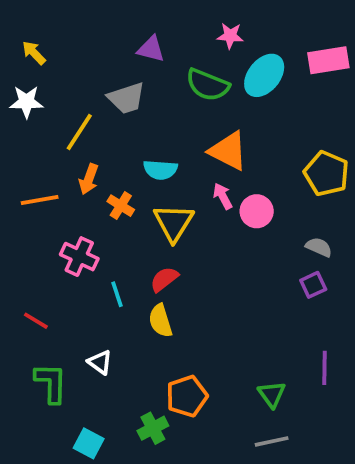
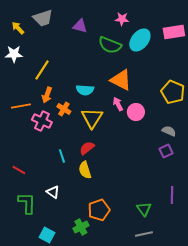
gray trapezoid: (126, 98) -> (43, 18), moved
pink cross: (79, 257) -> (42, 121), moved

